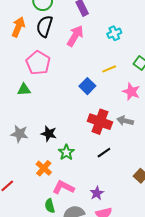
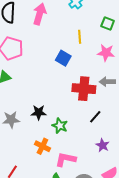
yellow line: (109, 69) -> (80, 37), turned -56
purple star: (97, 193) -> (103, 145), moved

